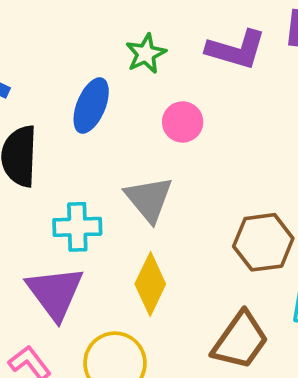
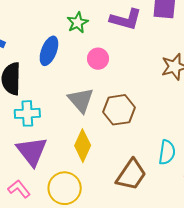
cyan cross: (77, 227) -> (27, 113), moved
brown hexagon: (263, 242) -> (119, 110), moved

